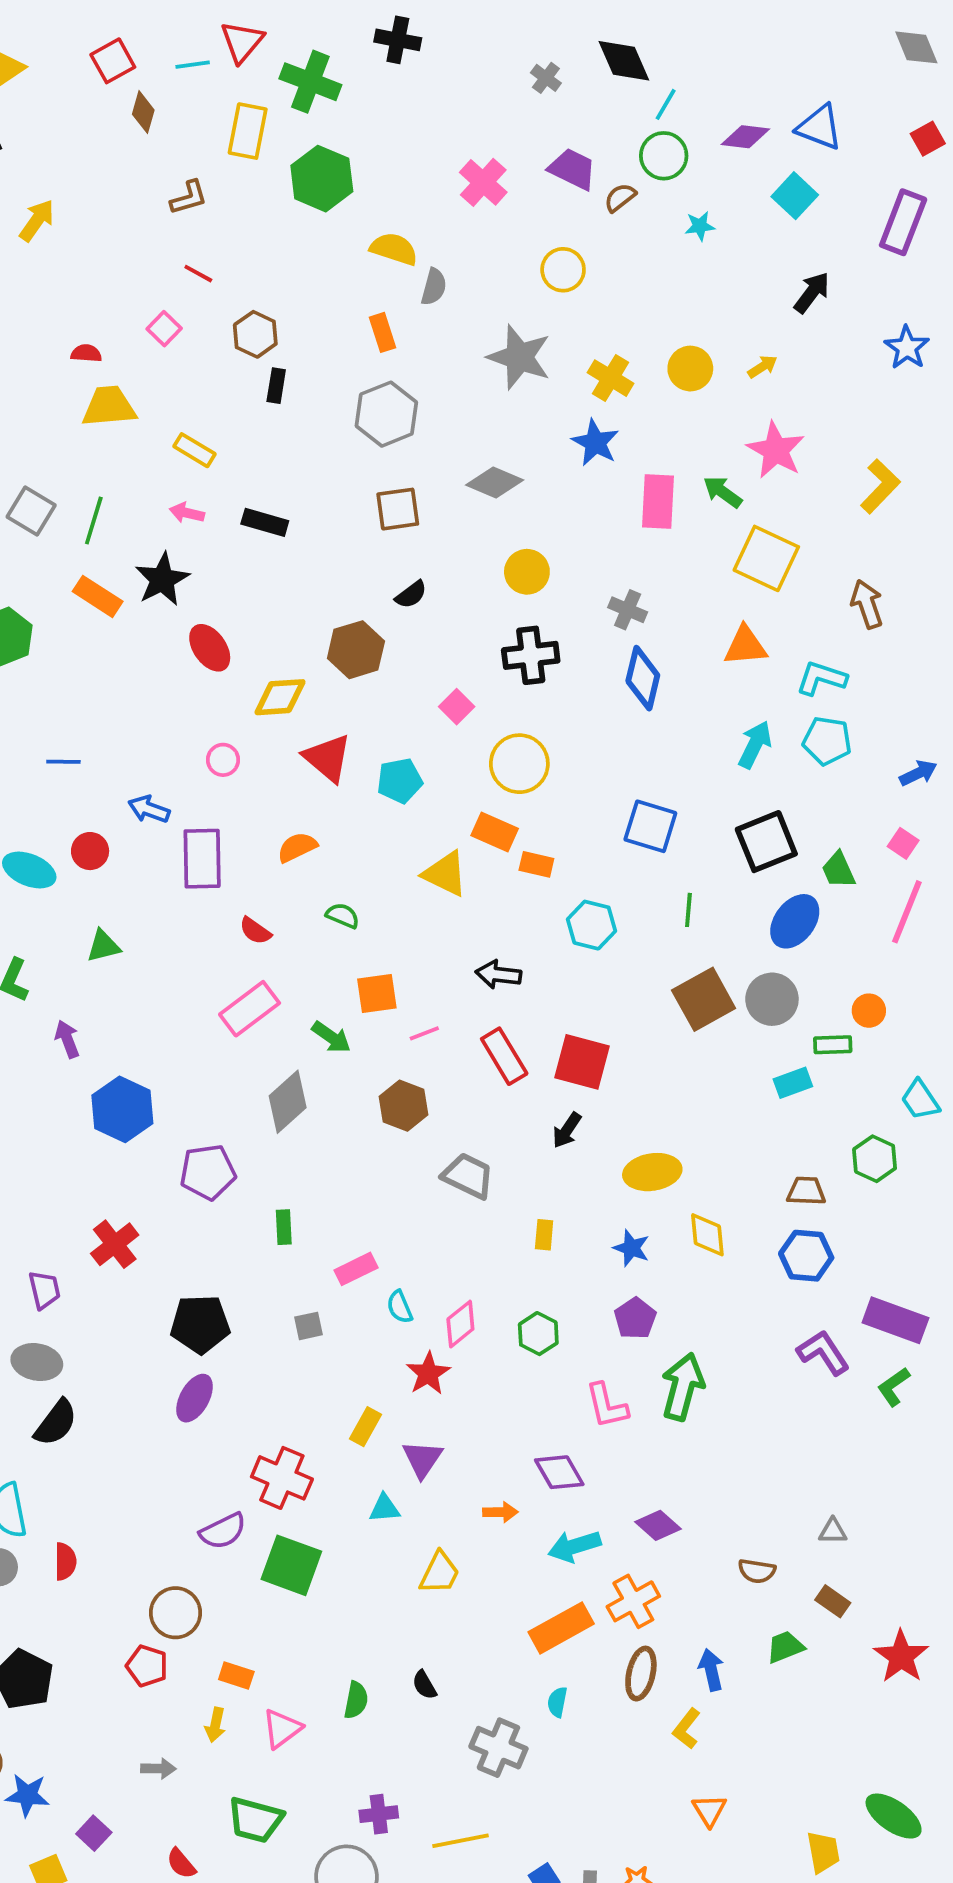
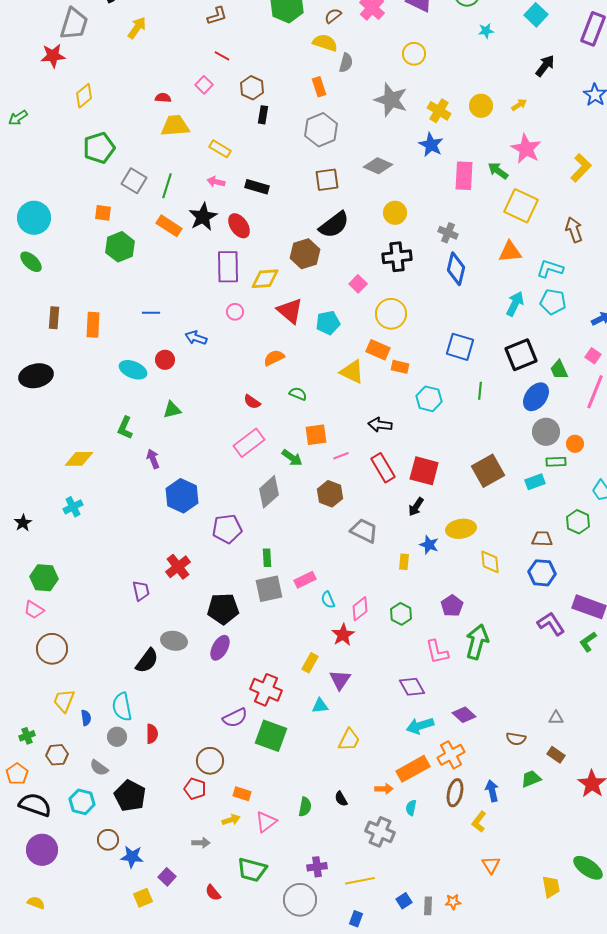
brown semicircle: (620, 198) -> (333, 16), moved
black semicircle: (411, 595) -> (334, 225), size x1.8
red ellipse: (210, 648) -> (239, 226), moved
purple rectangle: (202, 859) -> (228, 267), moved
brown square: (704, 999) -> (488, 471), moved
gray circle: (772, 999) -> (546, 432), moved
blue star: (631, 1248) -> (429, 545), moved
gray square: (308, 1326) -> (269, 589), moved, size x1.8
gray ellipse: (37, 1362) -> (174, 641), moved
orange arrow: (500, 1512) -> (384, 789), moved
yellow arrow: (215, 1725) -> (231, 820), turned -120

